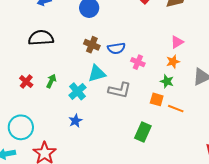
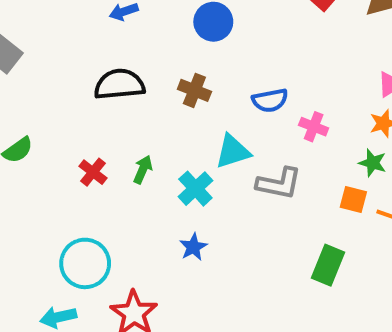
brown cross: (92, 45) -> (194, 90), moved

